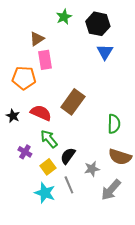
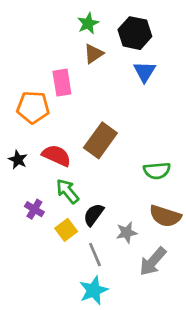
brown triangle: (37, 39) -> (94, 54), moved
green semicircle: (114, 124) -> (157, 171), turned 84
cyan star: (45, 193) -> (94, 290), moved, turned 30

